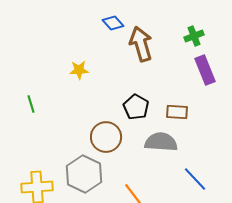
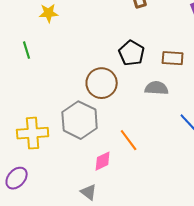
yellow star: (79, 70) -> (49, 13), moved
gray semicircle: (161, 142) -> (157, 88), size x0.7

